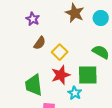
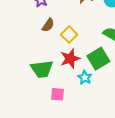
green square: (88, 75) -> (98, 59), turned -30
green trapezoid: (34, 85) -> (42, 69), turned -90

